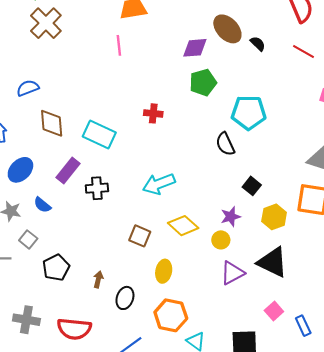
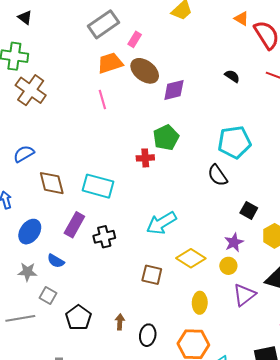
brown ellipse: (227, 29) -> (145, 71), moved
green pentagon: (203, 83) -> (166, 138), moved
yellow ellipse: (164, 271) -> (200, 303), moved

